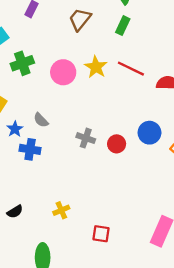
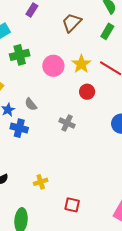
red circle: (117, 144) -> (87, 92), moved

